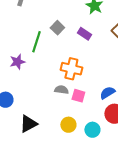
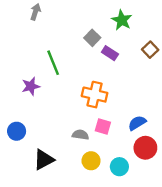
gray square: (57, 28) -> (92, 38), moved
green line: (36, 42) -> (53, 63), turned -40
gray semicircle: (61, 90) -> (80, 135), moved

